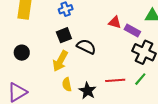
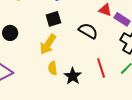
black semicircle: (86, 47) -> (88, 31), moved
red line: (115, 80) -> (101, 68), turned 72

